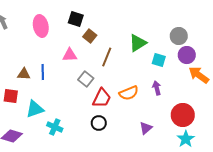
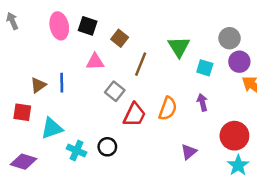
black square: (76, 19) -> (88, 26), moved
green triangle: (138, 43) -> (179, 47), turned -30
brown triangle: (24, 74) -> (38, 85), turned -40
orange semicircle: (129, 93) -> (168, 109), turned -48
black circle: (99, 123) -> (107, 147), moved

